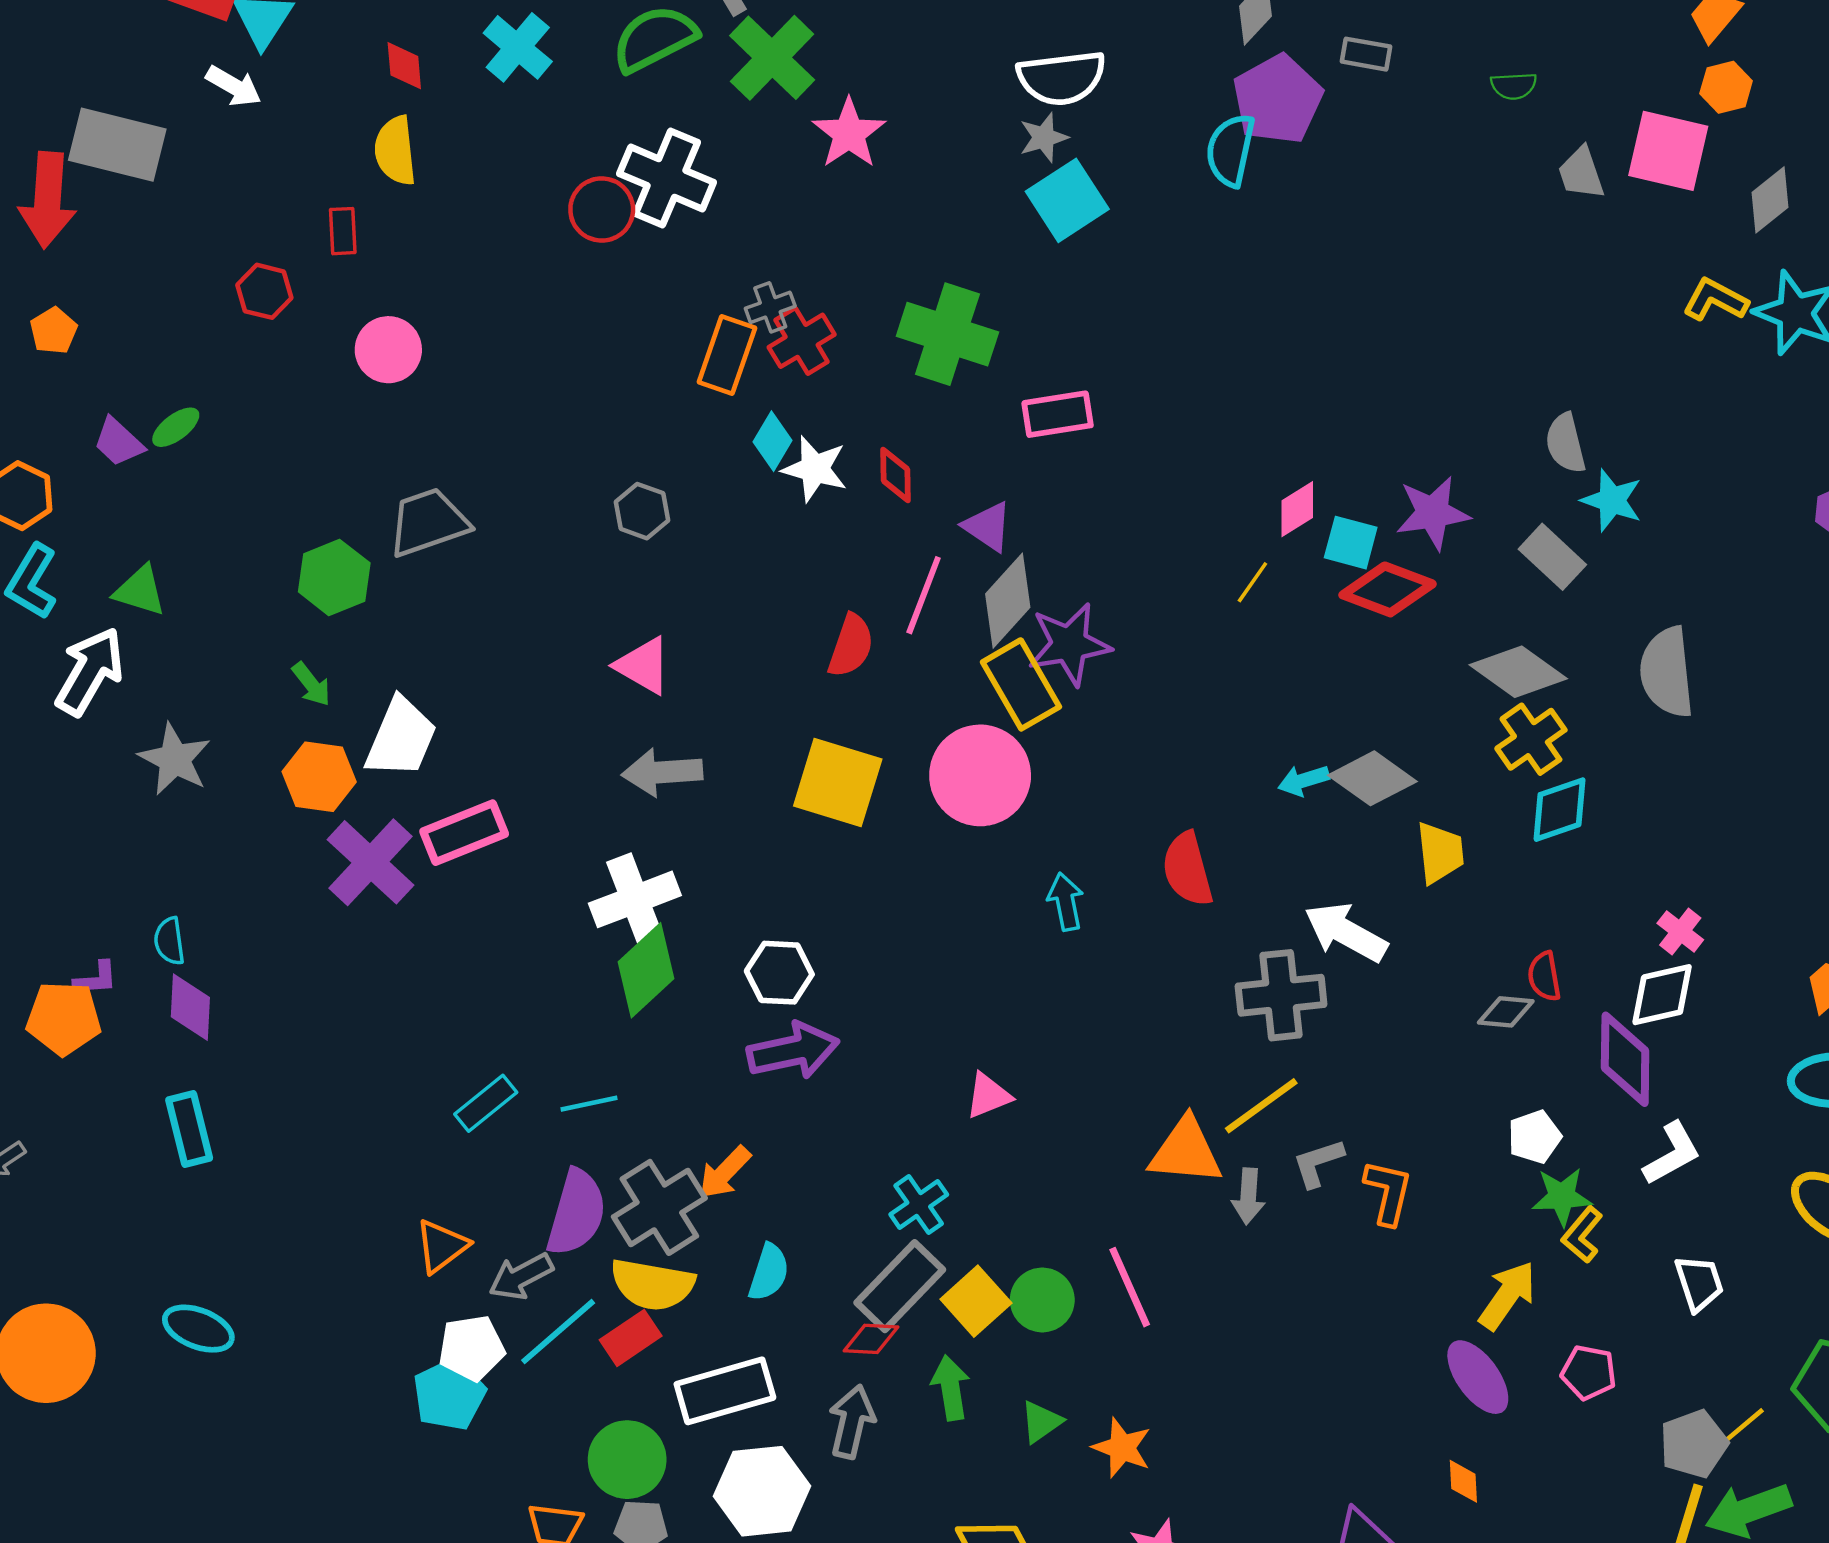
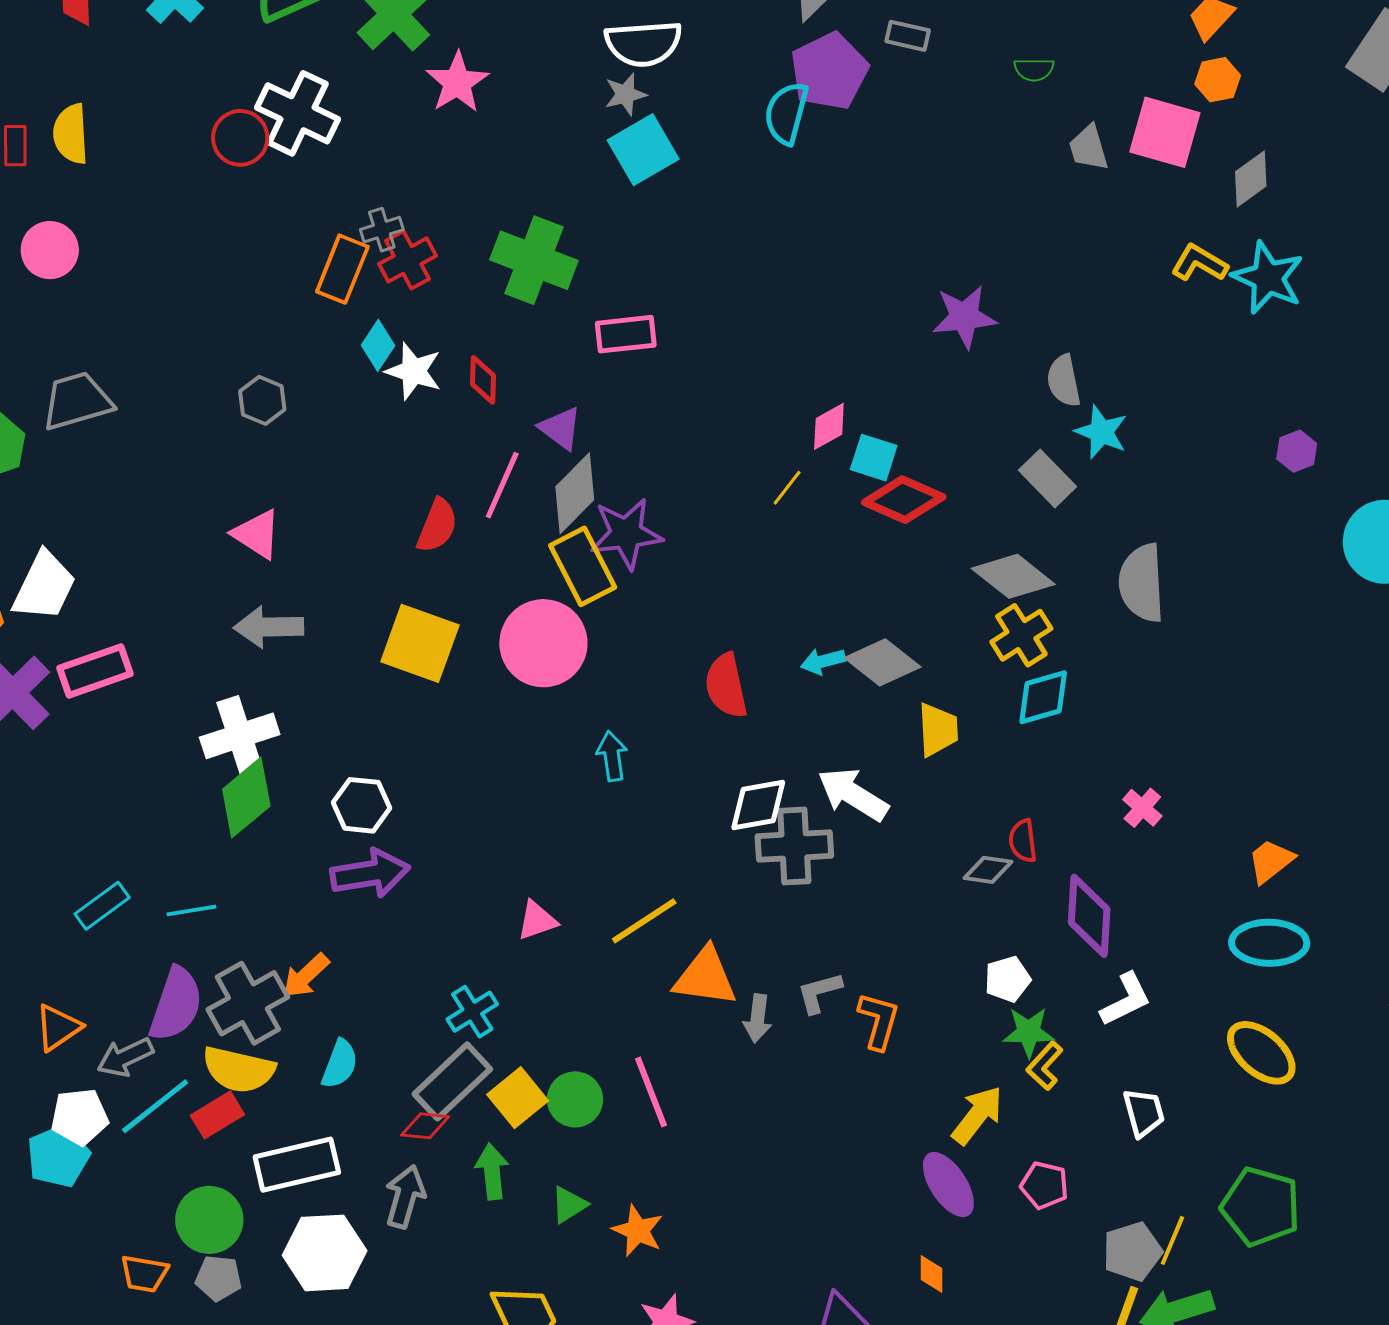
yellow semicircle: (395, 151) -> (71, 134), moved
purple star: (1433, 513) -> (964, 317), moved
red semicircle: (1187, 869) -> (726, 686), moved
white diamond: (1662, 995) -> (758, 805), moved
yellow line: (1261, 1106) -> (644, 921), moved
yellow line: (1740, 1429) -> (1172, 1240), turned -30

